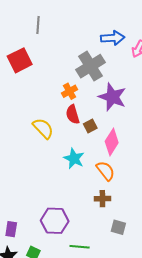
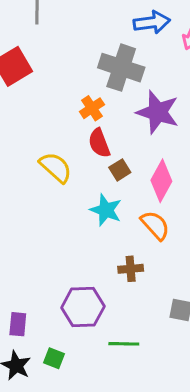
gray cross: (91, 66) -> (121, 68), turned -36
brown square: (90, 126) -> (120, 170), moved
brown cross: (102, 199) -> (131, 269), moved

